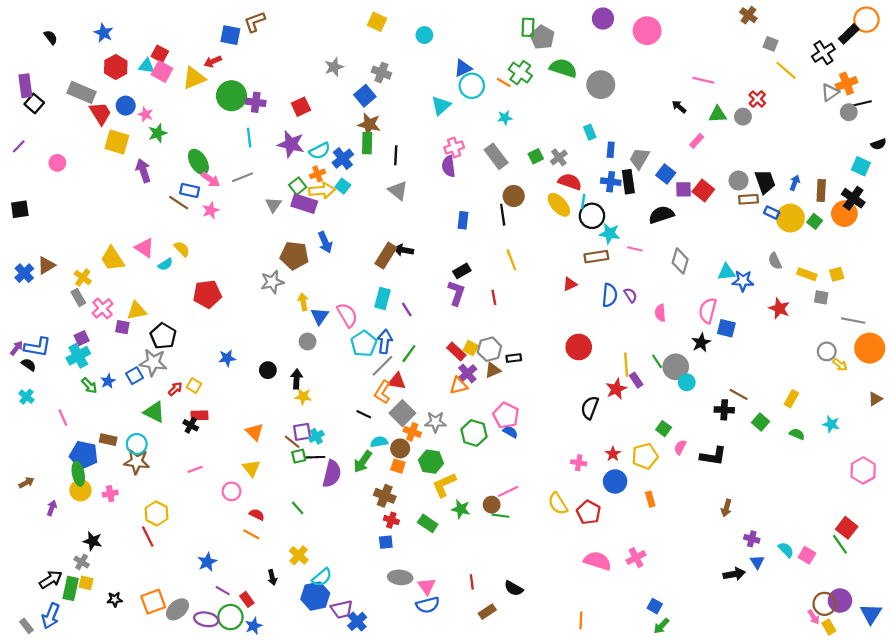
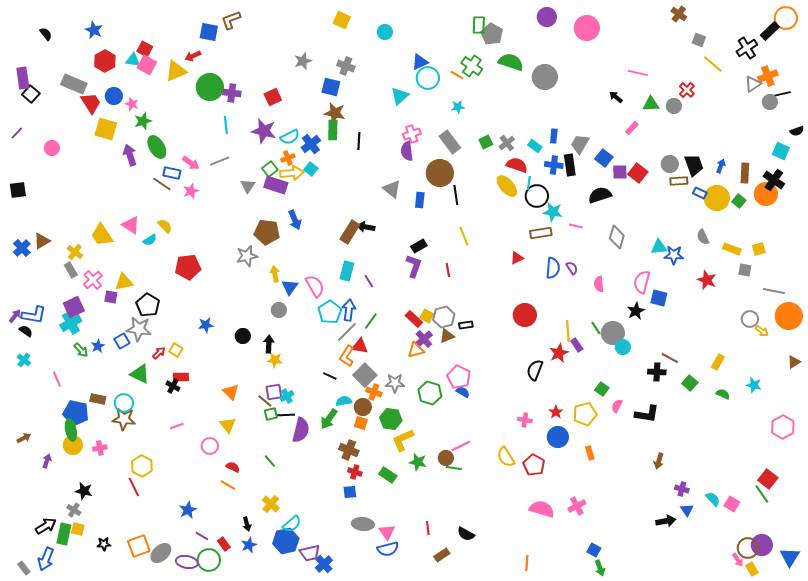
blue square: (365, 96) -> (331, 87), turned -36
cyan rectangle: (590, 132) -> (535, 146), moved, turned -32
green ellipse: (198, 162) -> (157, 147), moved
gray triangle: (398, 190) -> (392, 189), moved
brown circle: (514, 196) -> (440, 173), moved, size x1.4
purple square: (82, 338) -> (74, 307), size x1.5
blue star: (254, 626) -> (249, 545), moved
green arrow: (661, 626) -> (600, 568), turned -63

